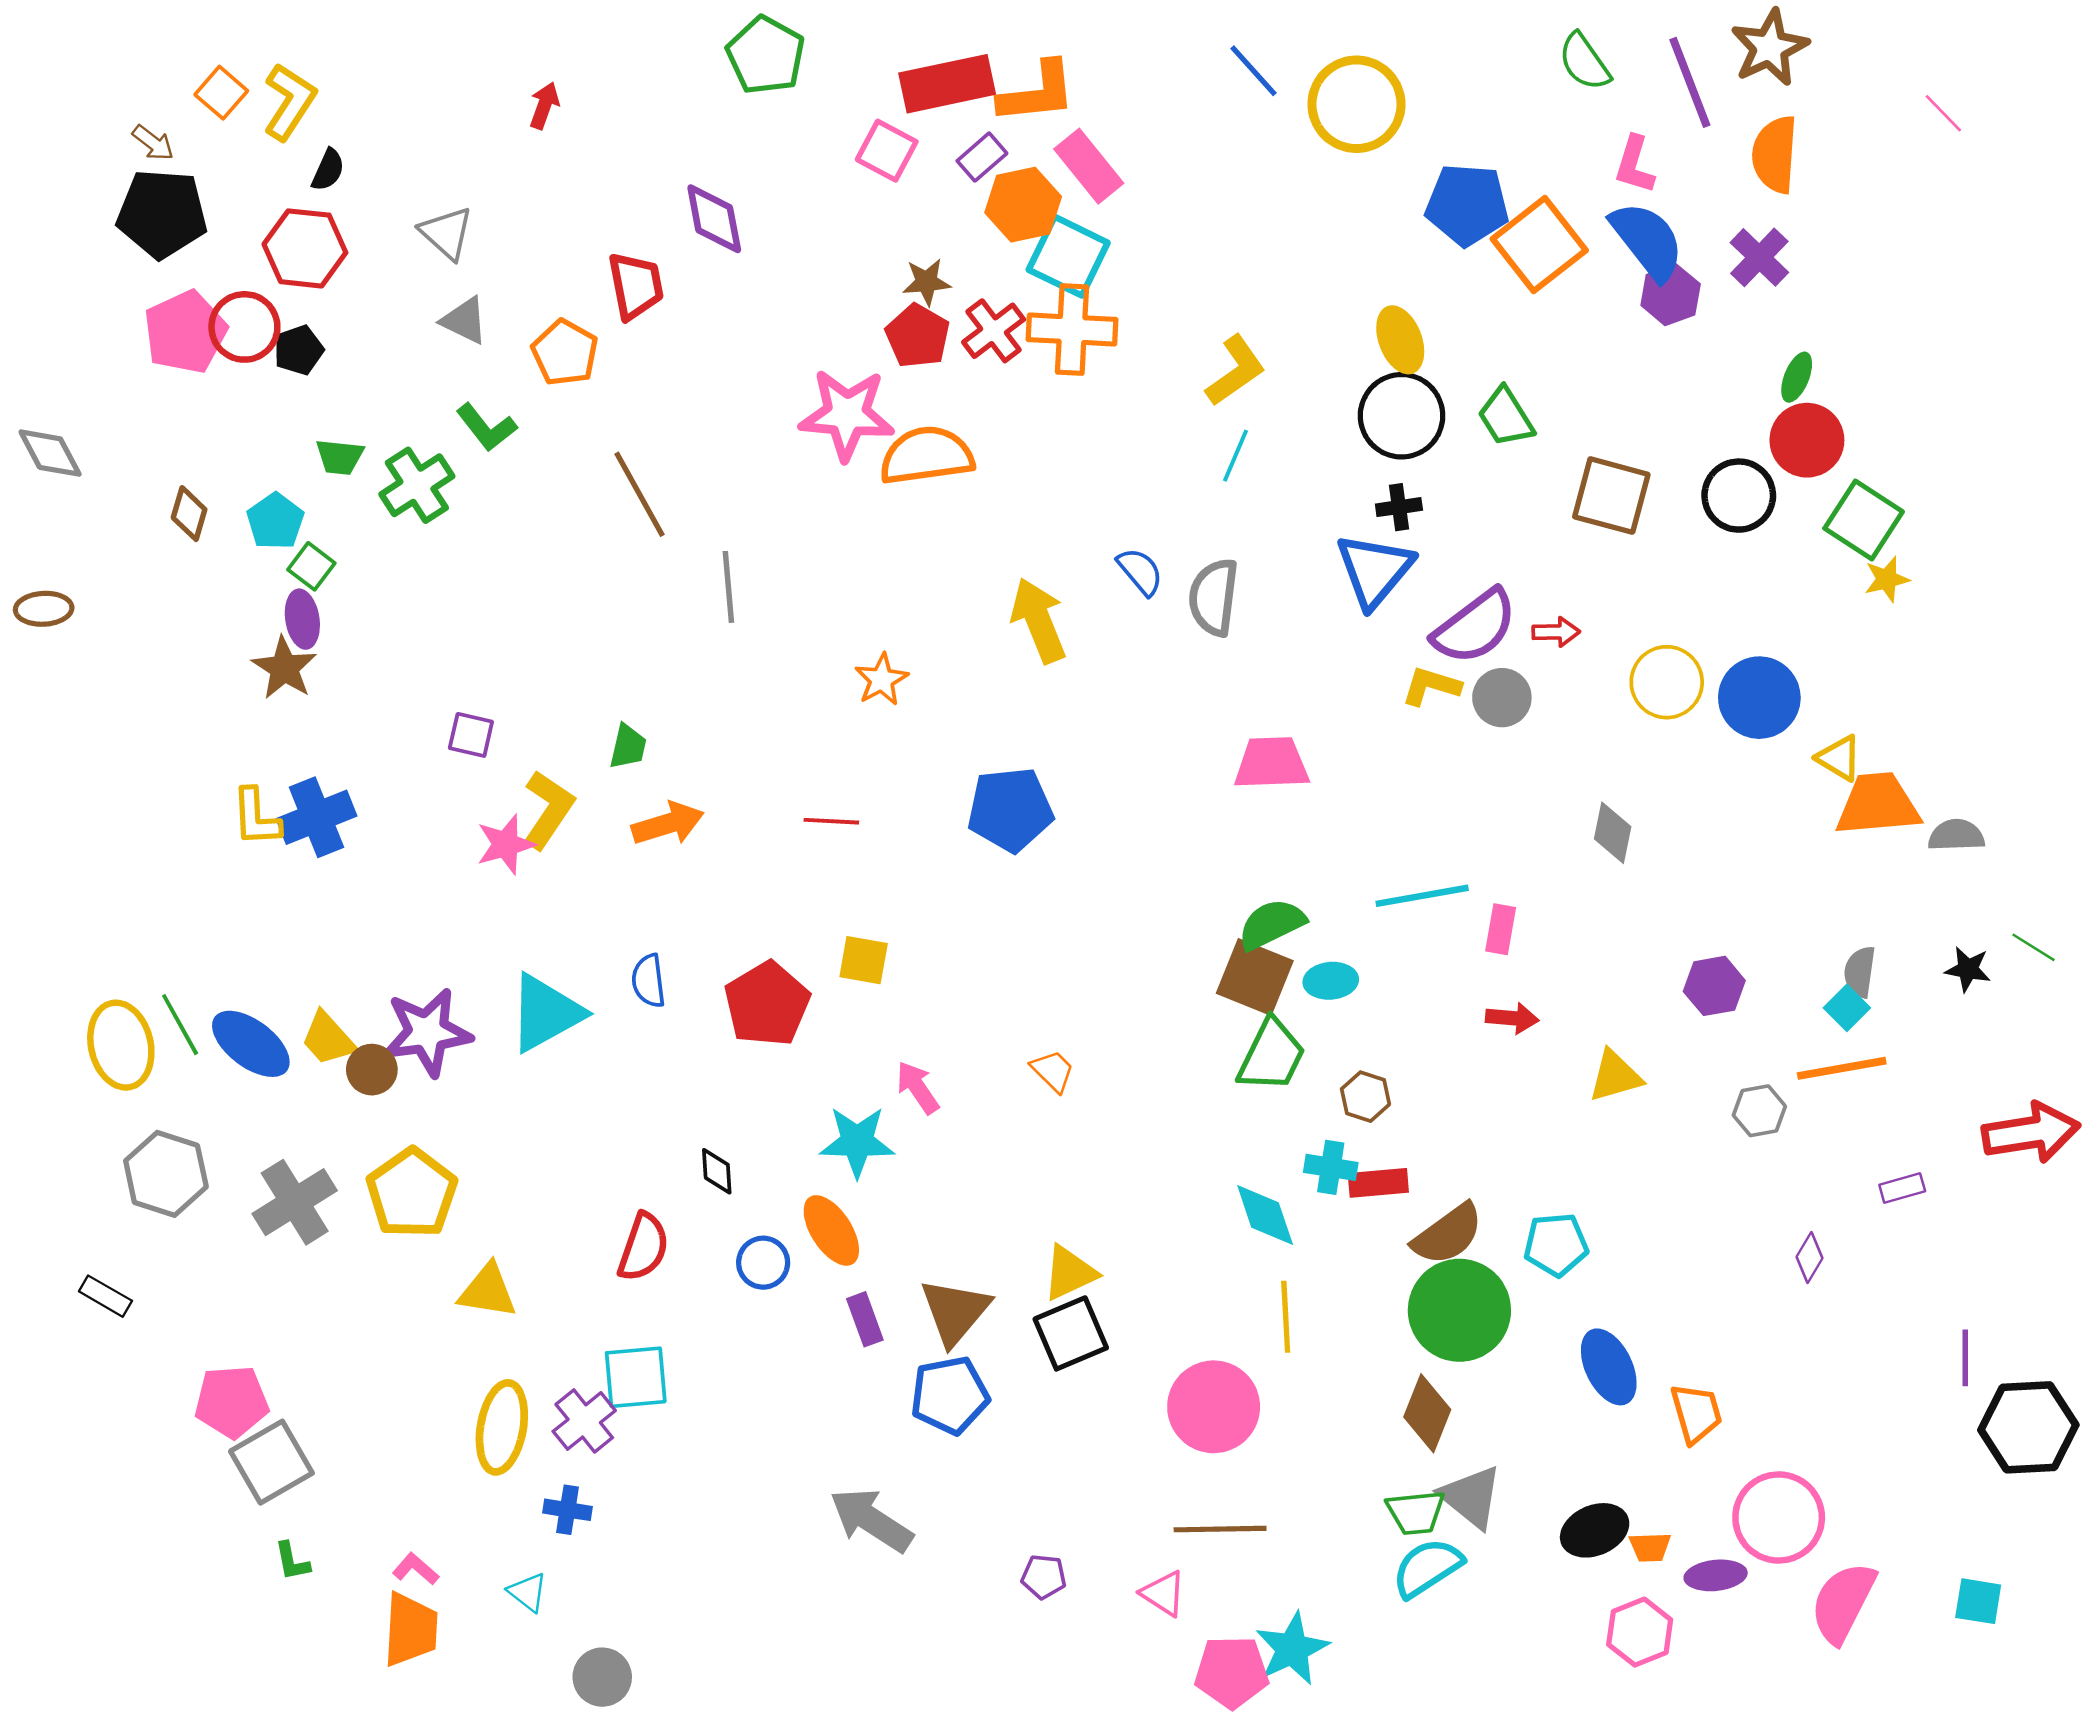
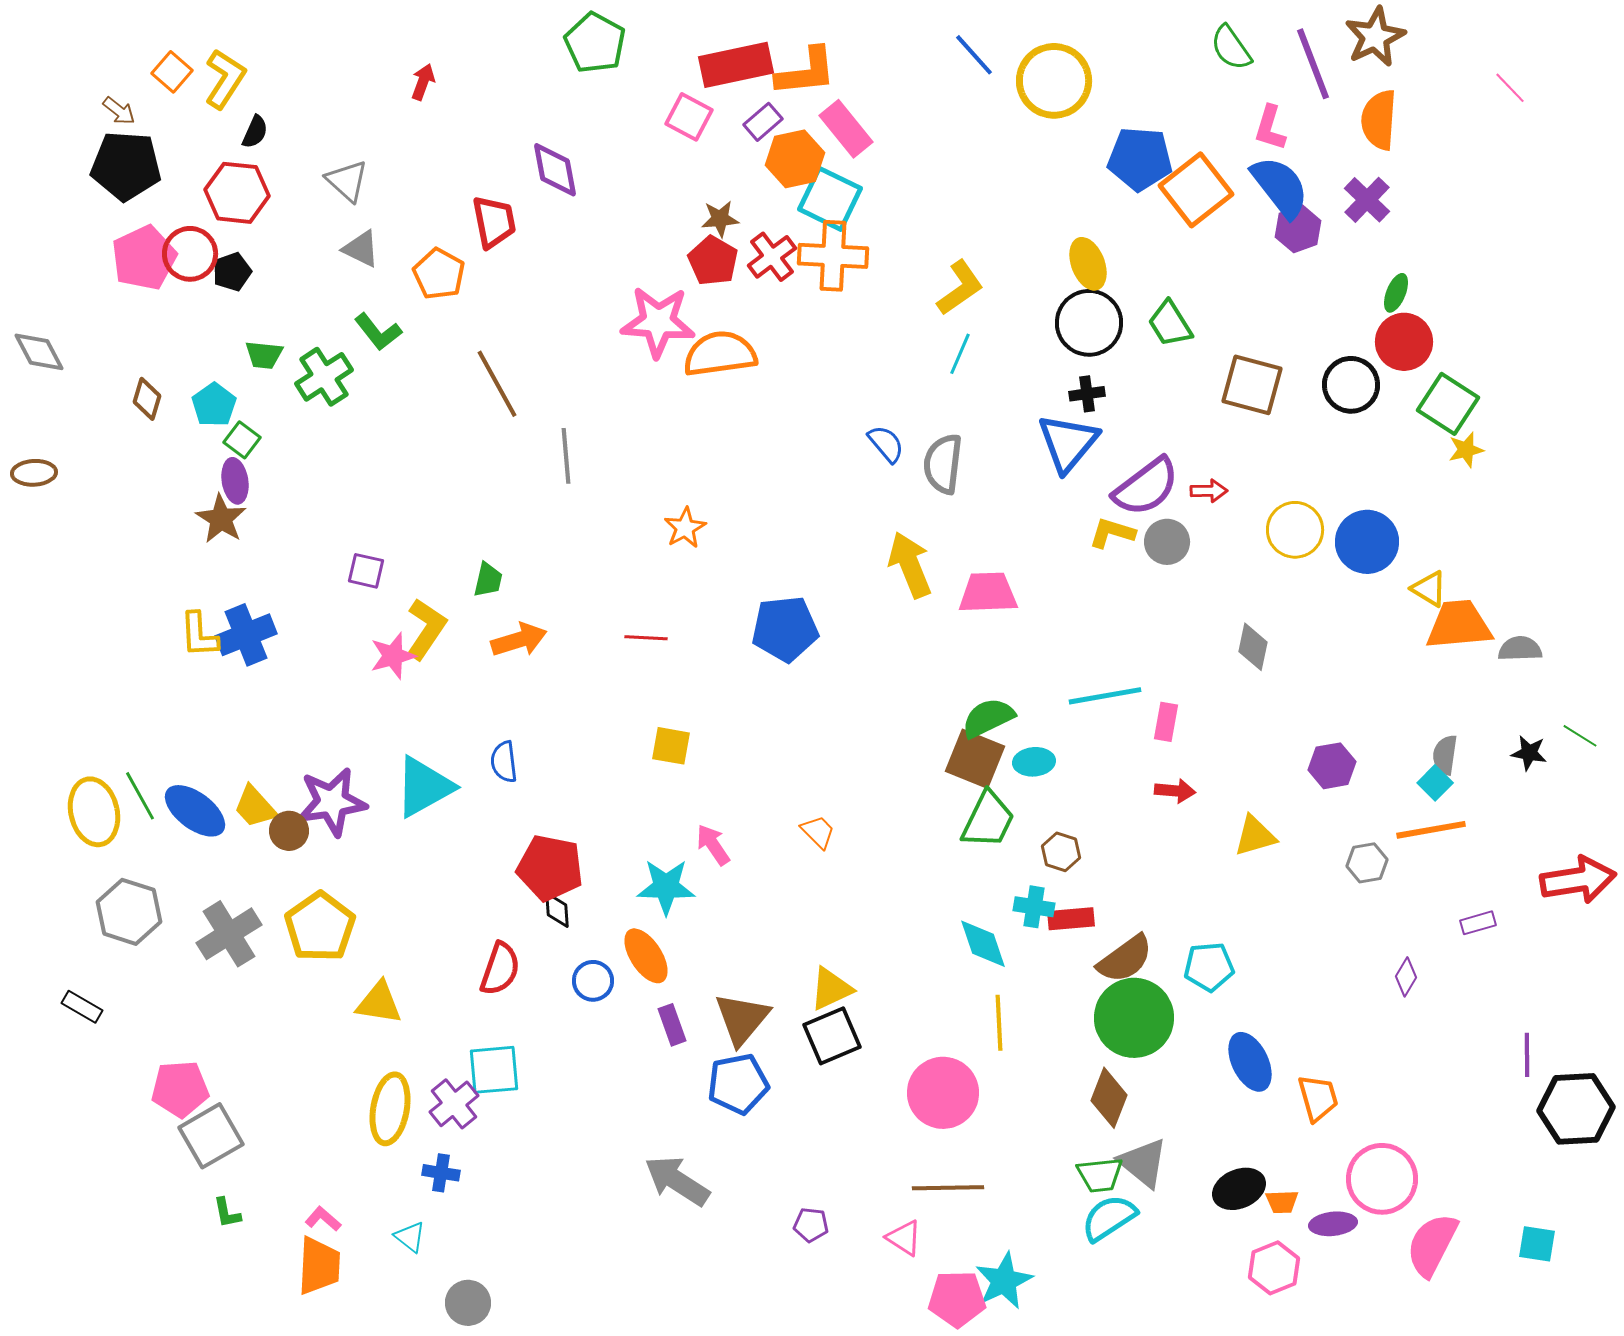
yellow arrow: (1039, 620) -> (910, 565), moved
red pentagon: (767, 1004) -> (550, 868), moved, turned -30

